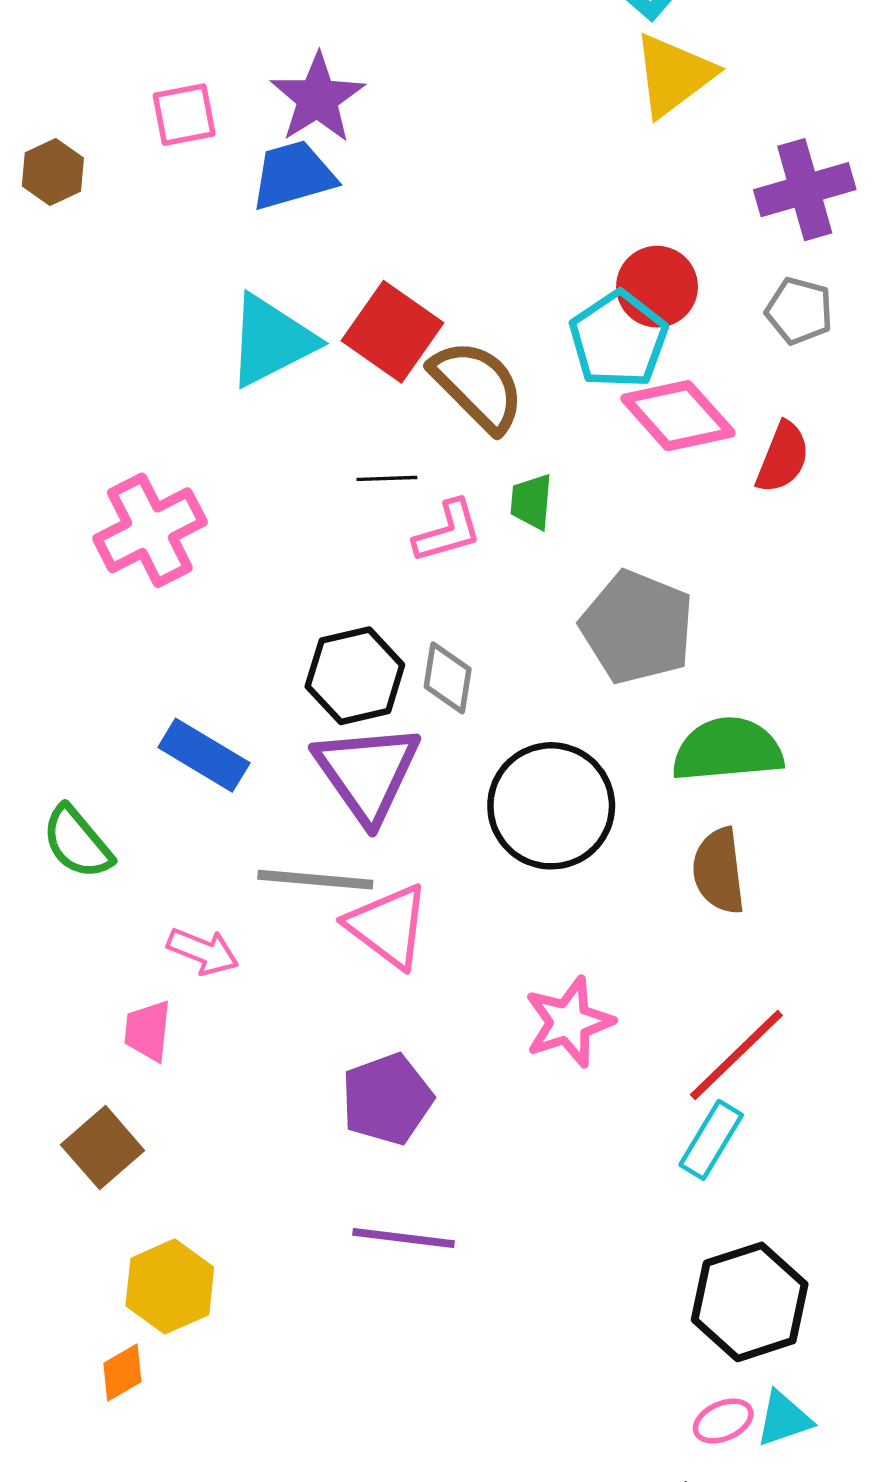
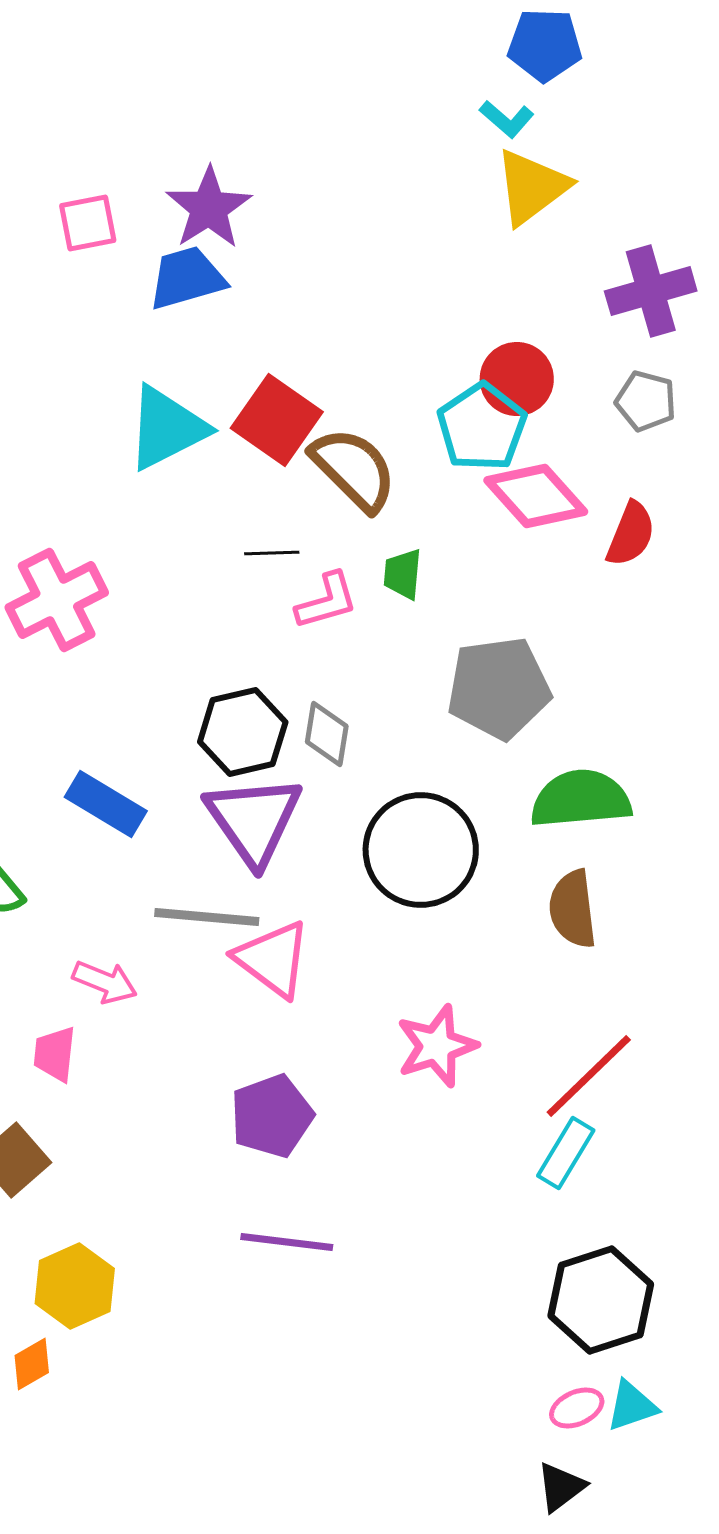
gray pentagon: (637, 627) -> (499, 688), turned -30

